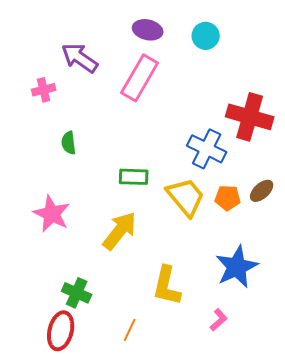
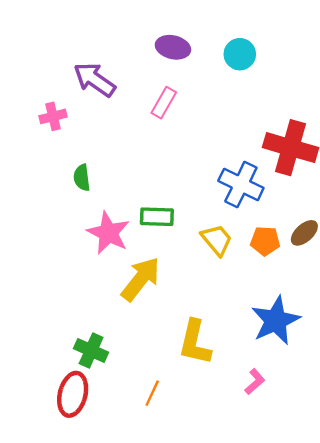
pink rectangle: (140, 78) -> (164, 103), size x0.6
yellow trapezoid: (186, 197) -> (217, 240), size x0.7
pink star: (52, 214) -> (108, 233), moved

